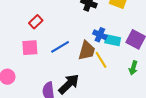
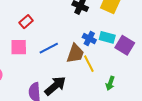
cyan rectangle: (113, 40) -> (107, 37), moved
green arrow: (133, 68) -> (110, 83), moved

